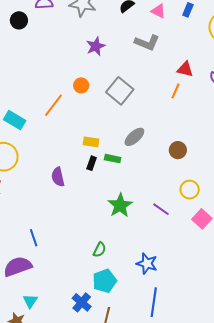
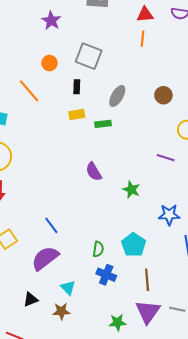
orange line: (54, 105) -> (29, 91), turned -60
black rectangle: (92, 163) -> (77, 87), moved
purple semicircle: (58, 177) -> (94, 172), moved
green star: (120, 205) -> (131, 190), moved, size x0.7
green semicircle: (100, 250) -> (98, 249), moved
blue cross: (82, 302) -> (106, 275), moved

